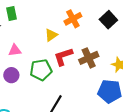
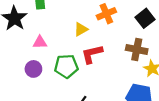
brown cross: (89, 58) -> (137, 49), moved, turned 30

